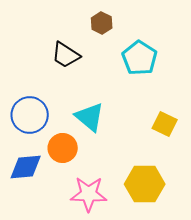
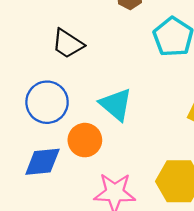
black trapezoid: (66, 55) -> (68, 44), moved

